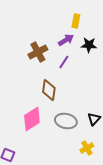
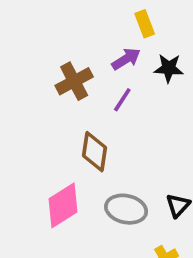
yellow rectangle: (76, 21) -> (145, 24), turned -32

